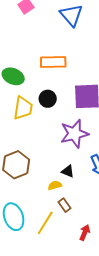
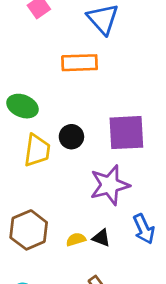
orange rectangle: (53, 62) -> (80, 63), moved
yellow semicircle: (55, 185) -> (76, 239), moved

